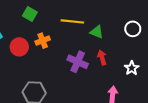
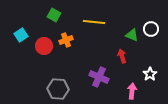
green triangle: (97, 32) -> (132, 35), moved
purple cross: (78, 62) -> (99, 77), moved
white star: (132, 68) -> (150, 74), moved

